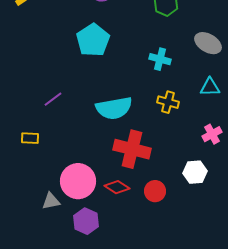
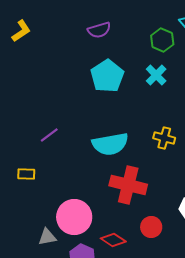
cyan pentagon: (93, 40) -> (107, 76), moved
cyan cross: (160, 59) -> (156, 75), moved, turned 30
red diamond: (117, 187) -> (113, 240), moved

